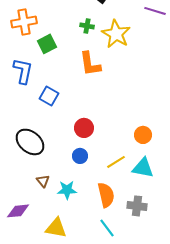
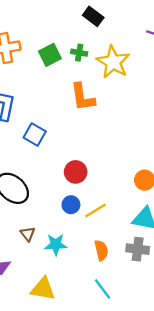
green square: (47, 44) -> (50, 55), moved
yellow line: (116, 162) -> (96, 211), moved
orange semicircle: (106, 195) -> (101, 250), size x0.7
gray cross: (137, 206) -> (138, 249), moved

